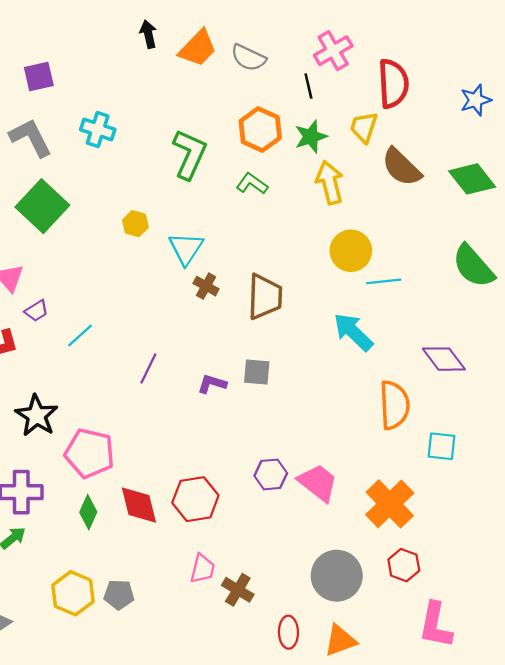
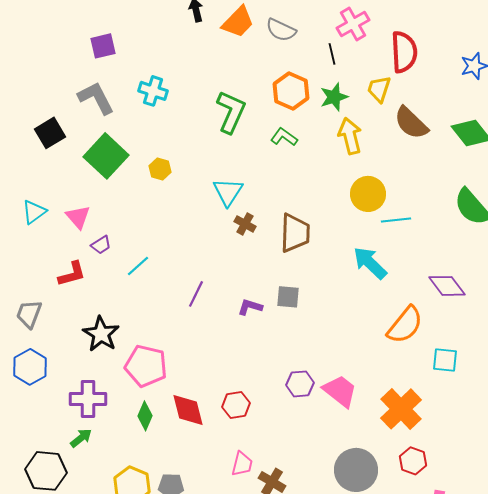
yellow hexagon: (135, 224) -> (160, 169), moved
orange semicircle: (394, 405) -> (405, 325), turned 42
red hexagon: (195, 499) -> (236, 405), size x0.7

